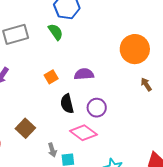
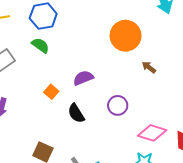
purple circle: (97, 108) -> (118, 105), moved
pink diamond: (83, 133) -> (152, 133), moved

